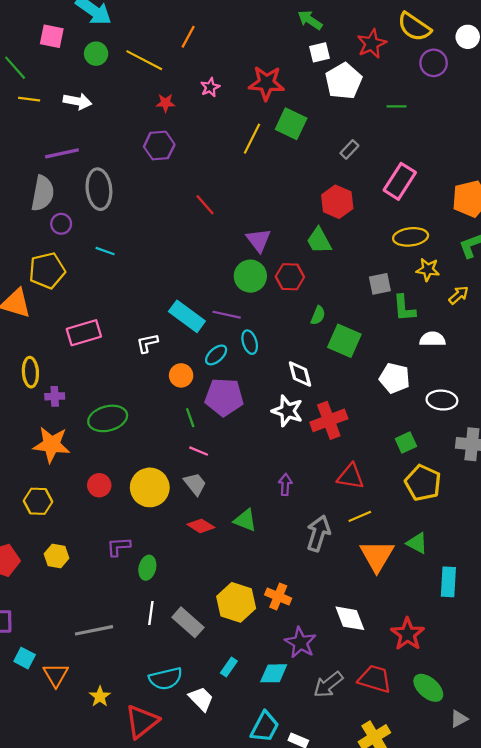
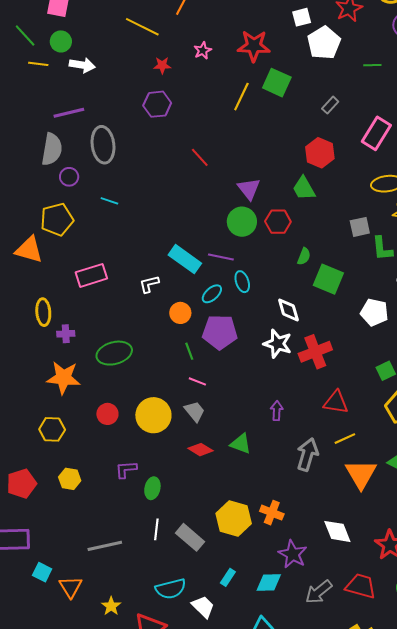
green circle: (96, 54) -> (61, 41), moved

